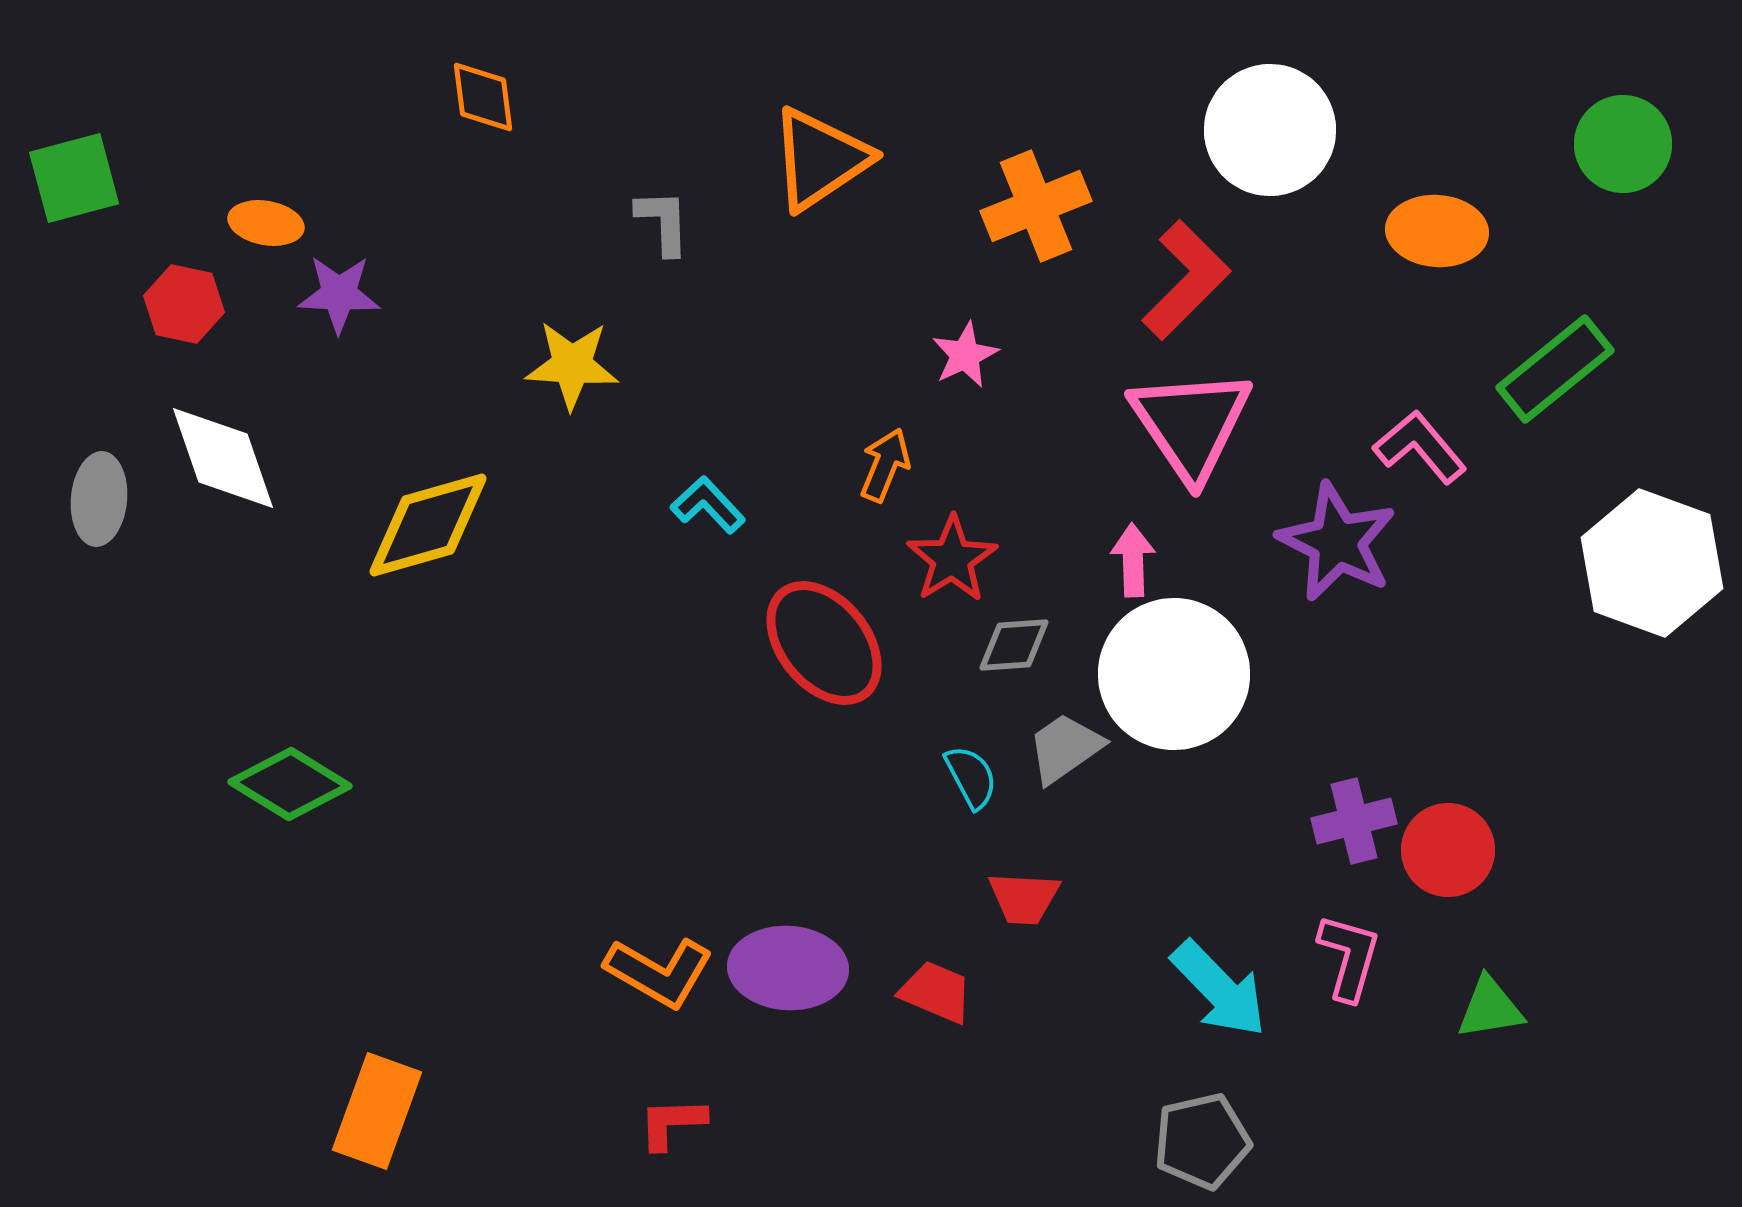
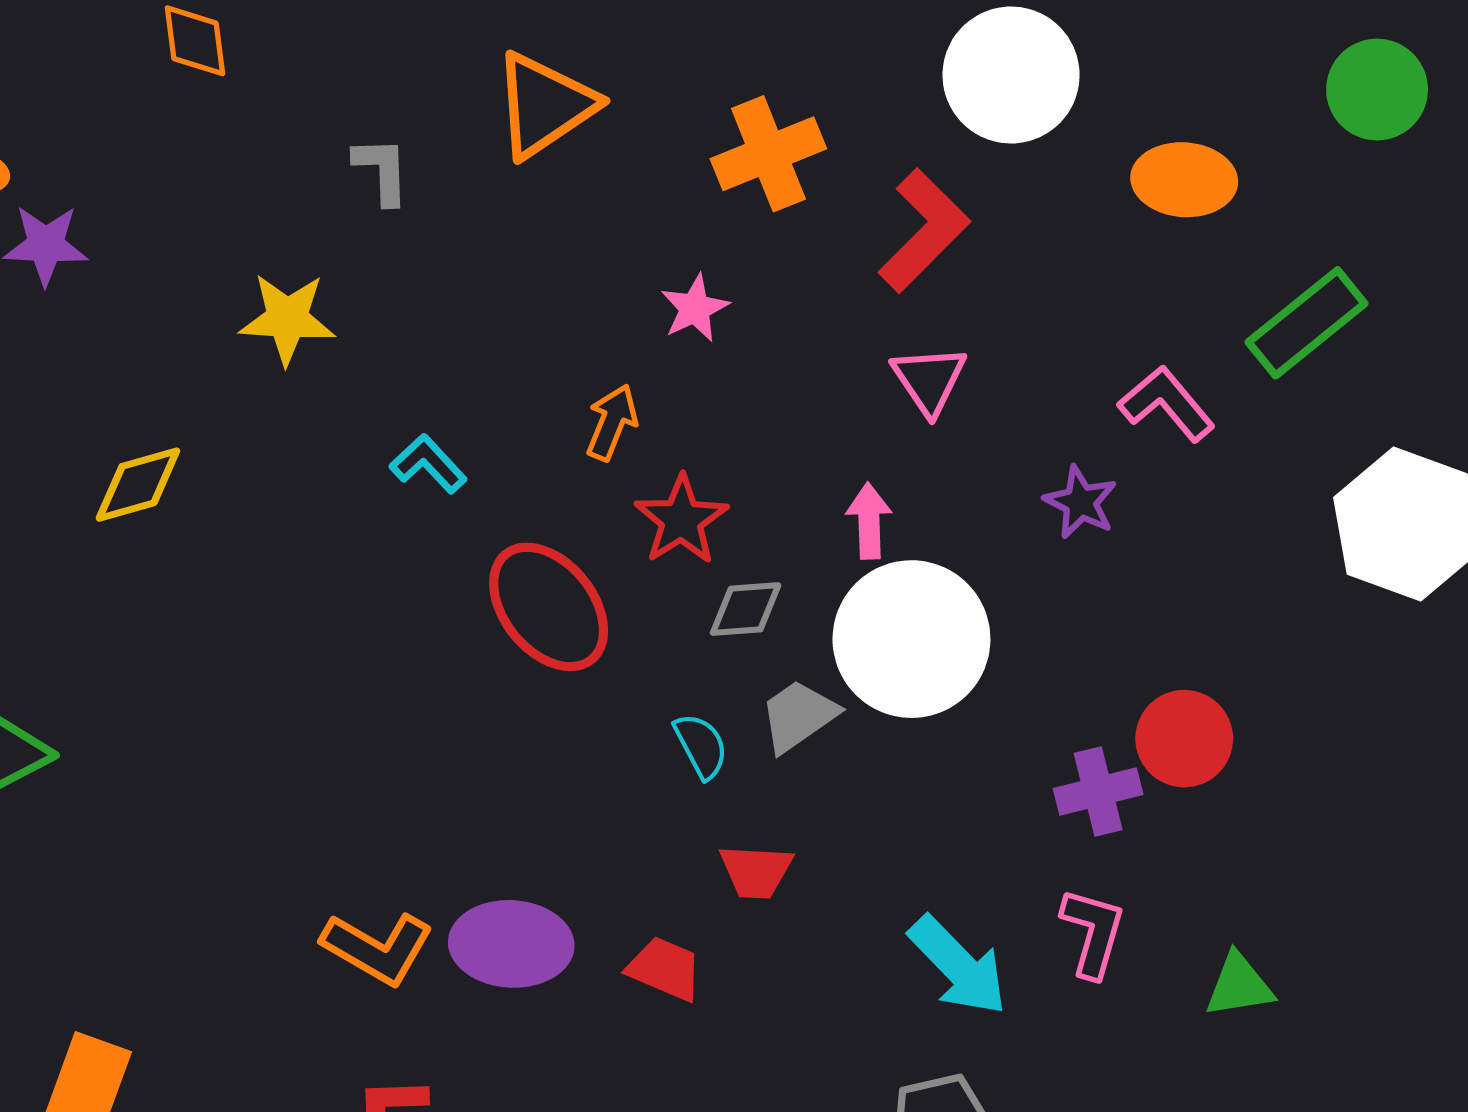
pink triangle: (1191, 424) -> (929, 380), size x0.6
yellow diamond: (428, 525) -> (138, 485), size x0.7
purple star: (1337, 542) -> (1081, 502), size x0.6
red circle: (1448, 850) -> (1184, 739), moved

